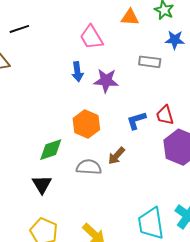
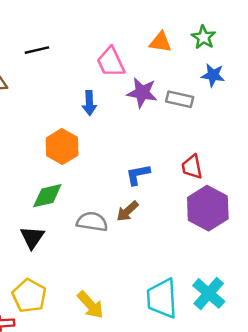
black line: (19, 29) -> (37, 50), moved
purple star: (106, 81) -> (142, 93), moved
blue L-shape: (136, 120) -> (138, 175), moved
orange hexagon: (86, 124) -> (62, 147), moved

